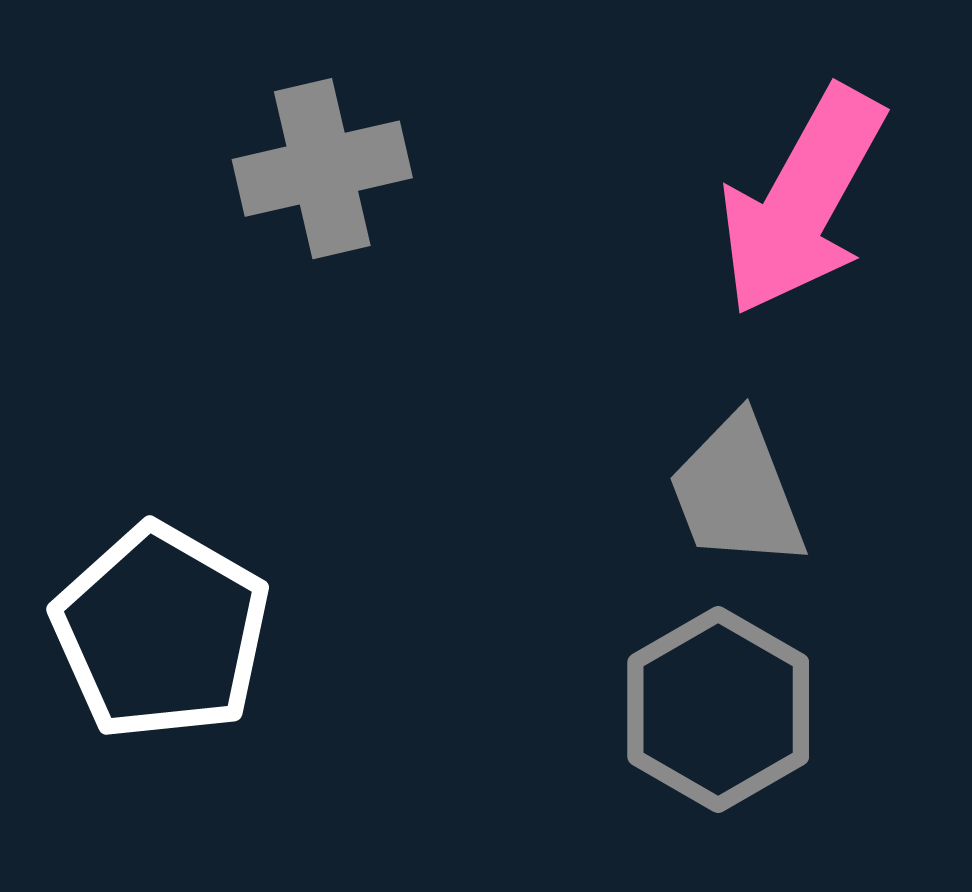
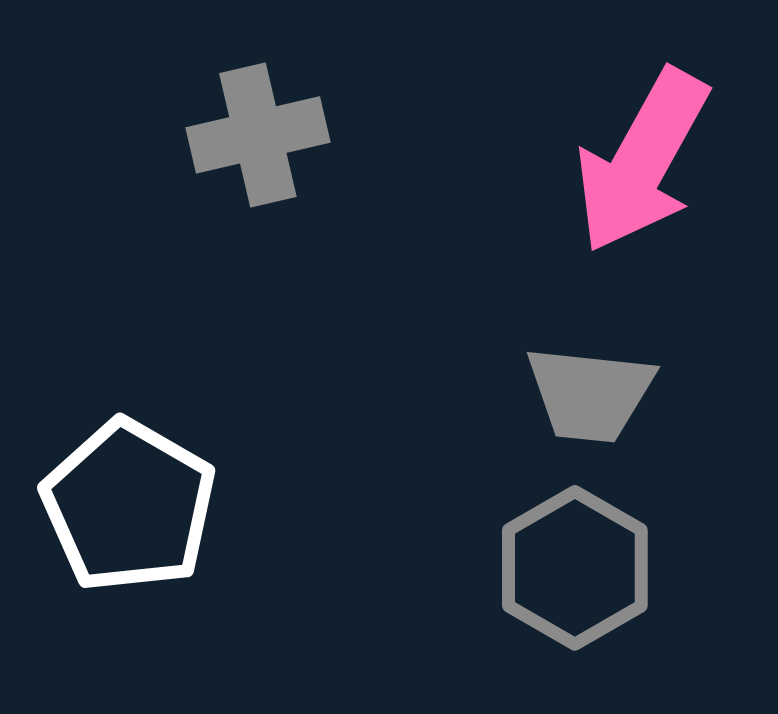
gray trapezoid: (737, 492) -> (590, 394), turned -63

